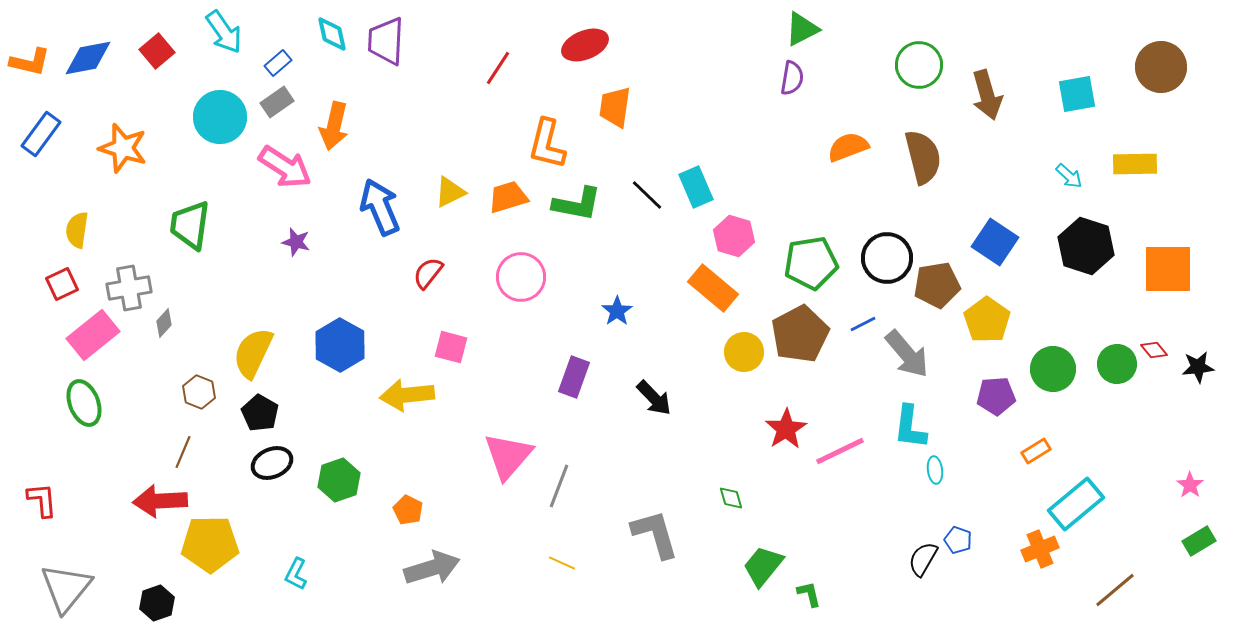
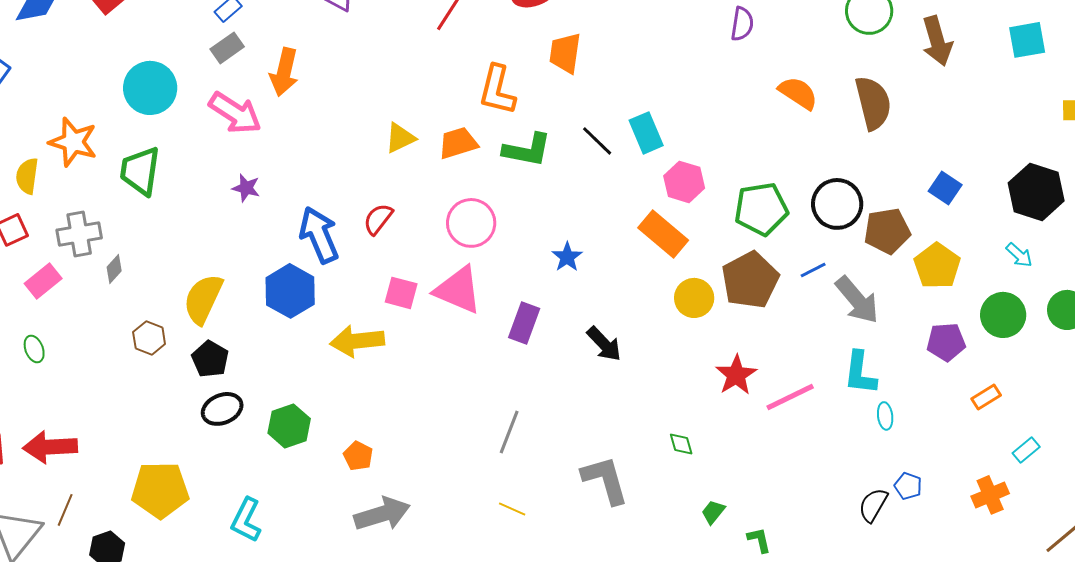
cyan circle: (220, 117) -> (150, 88), moved
orange semicircle: (848, 147) -> (798, 93), turned 54
orange star: (123, 148) -> (73, 142), moved
cyan arrow: (1069, 176) -> (1019, 255), moved
blue arrow: (380, 207) -> (319, 235), moved
blue square: (995, 242) -> (945, 188), size x0.7
pink rectangle: (93, 335) -> (43, 281), size x0.7
green ellipse: (84, 403) -> (34, 349), size x0.6
brown line: (183, 452) -> (65, 510), moved
pink triangle: (508, 456) -> (458, 290), moved, turned -48
red arrow: (160, 501) -> (50, 447), moved
cyan rectangle: (1076, 504) -> (1026, 450), size x0.5
green trapezoid: (763, 566) -> (713, 512), size x0.6
cyan L-shape: (296, 574) -> (246, 520), size x1.4

